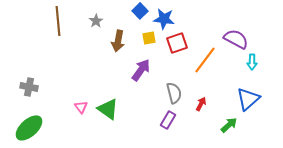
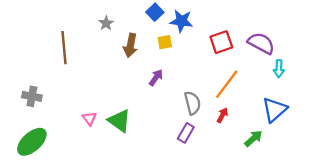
brown line: (58, 21) -> (64, 48), moved
red square: (177, 43) -> (221, 42), moved
orange line: (205, 60) -> (227, 84), moved
purple arrow: (141, 70) -> (156, 78), size x0.7

